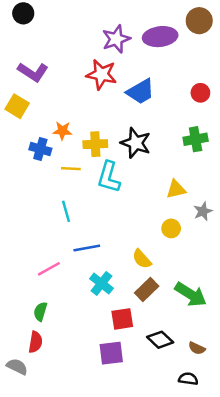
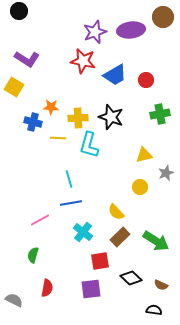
red circle: (200, 93) -> (146, 80), moved
cyan line: (66, 211) -> (69, 179), moved
red semicircle: (35, 342) -> (47, 288), moved

